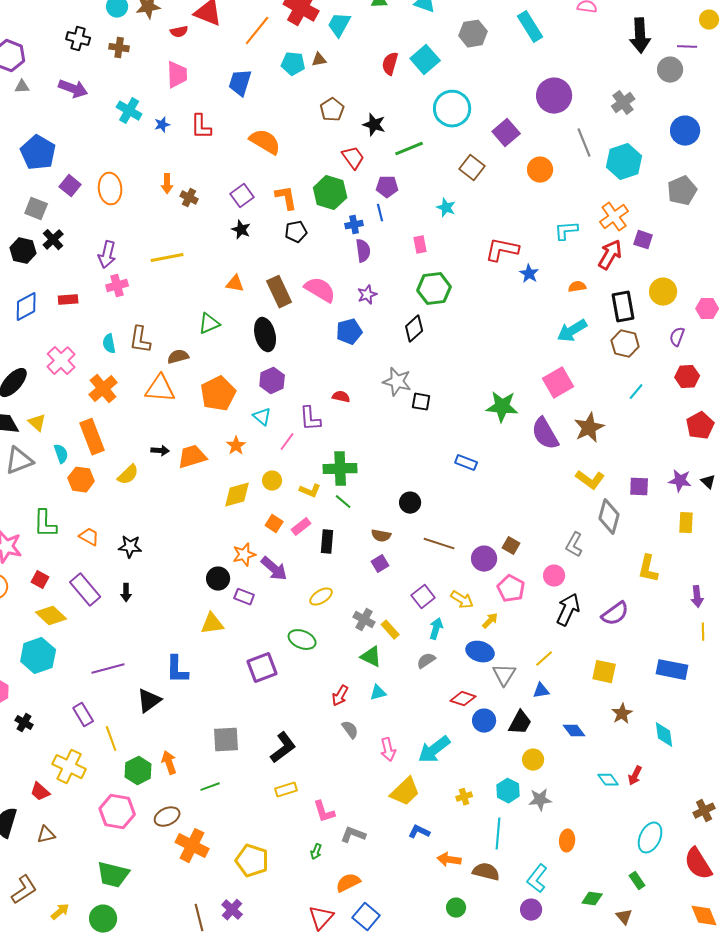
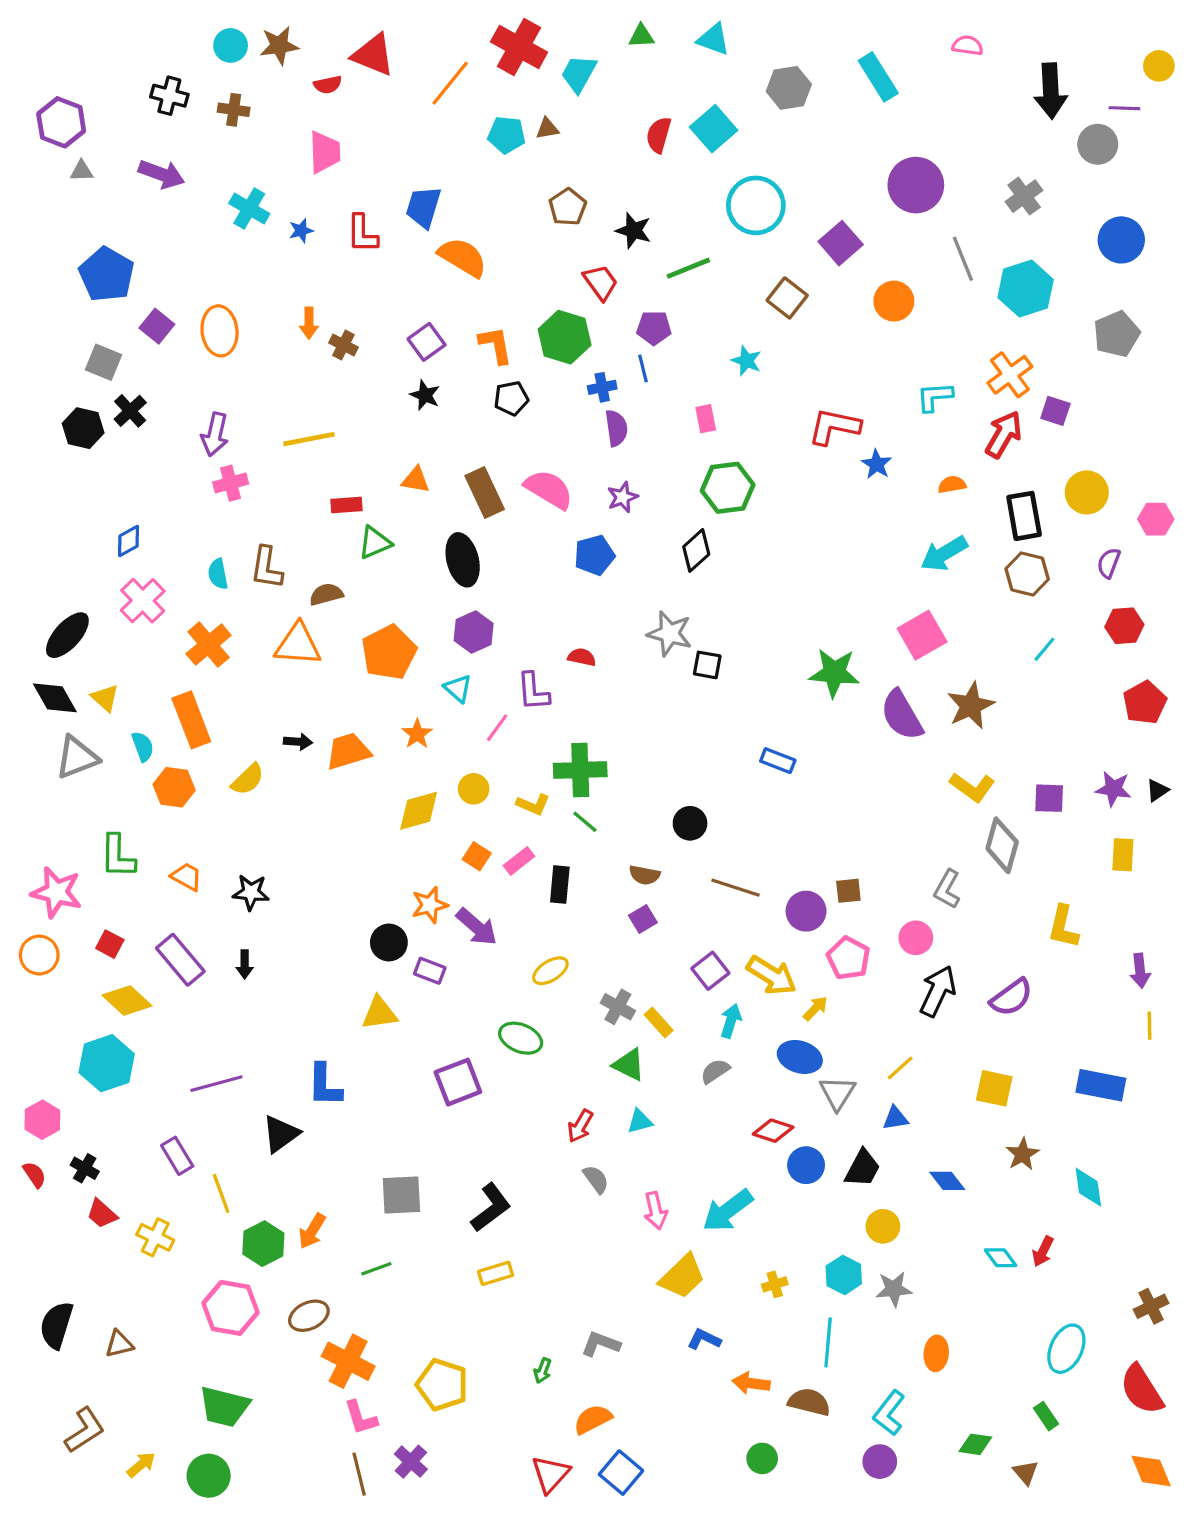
blue trapezoid: (240, 83) -> (423, 207), moved
red rectangle: (68, 300) -> (347, 505), moved
blue diamond: (26, 307) -> (129, 541), moved, size x0.7
black triangle: (708, 482) -> (1157, 790), turned 42
brown square: (511, 546) -> (848, 891), turned -36
yellow arrow: (462, 600) -> (772, 975), size x1.4
orange arrow: (169, 763) -> (312, 1231), turned -130
yellow cross: (69, 767) -> (155, 1237), size x0.7
red trapezoid: (40, 792) -> (102, 1214), moved
pink L-shape: (324, 812) -> (361, 1418), moved

